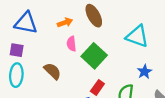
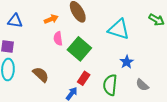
blue triangle: (26, 23) -> (15, 21), size x0.7
brown semicircle: (52, 71) -> (41, 75), moved

